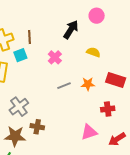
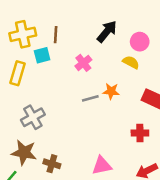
pink circle: (97, 16) -> (140, 42), moved
orange star: (88, 84) -> (111, 91), moved
brown cross: (37, 127) -> (52, 164), moved
pink triangle: (89, 132) -> (102, 165), moved

